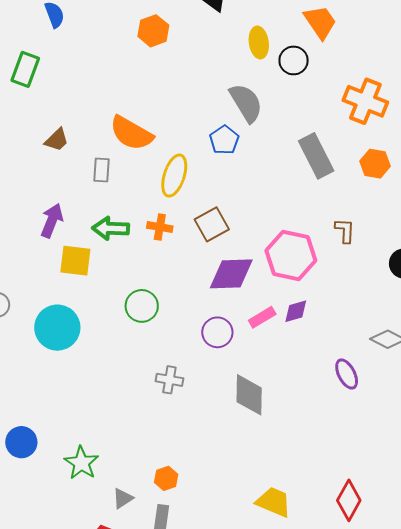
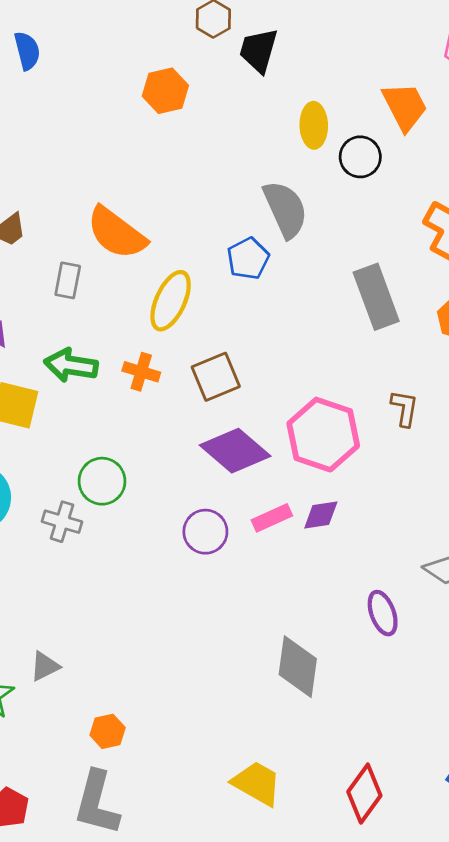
purple diamond: (231, 274) -> (235, 451), turned 36
gray cross: (169, 380) -> (62, 522), moved
gray diamond: (249, 395) -> (298, 667), moved
gray triangle: (123, 498) -> (45, 666), moved

